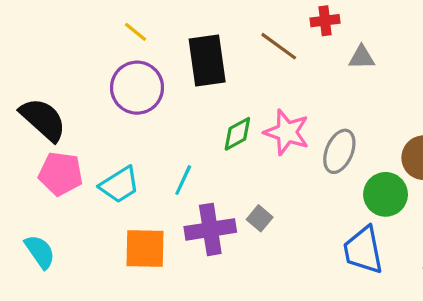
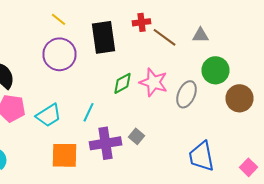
red cross: (325, 21) -> (142, 22), moved
brown line: (279, 46) -> (164, 37), moved
green circle: (386, 194) -> (216, 70), moved

